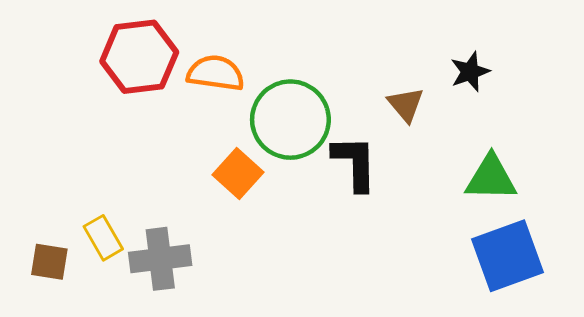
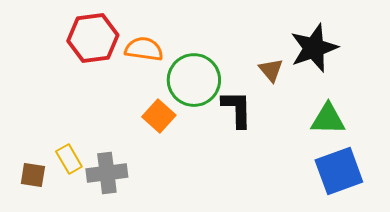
black star: (470, 72) -> (314, 48), size x1.8

